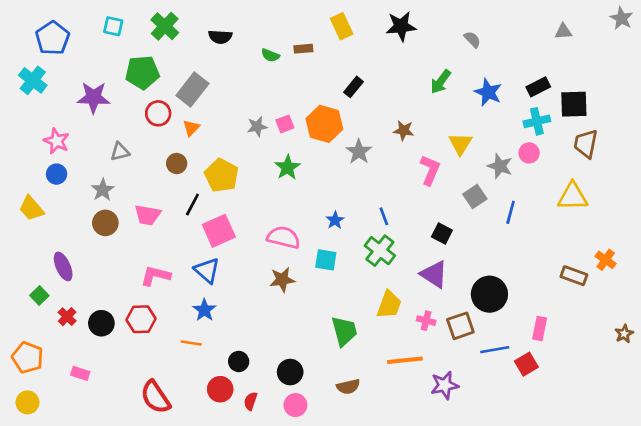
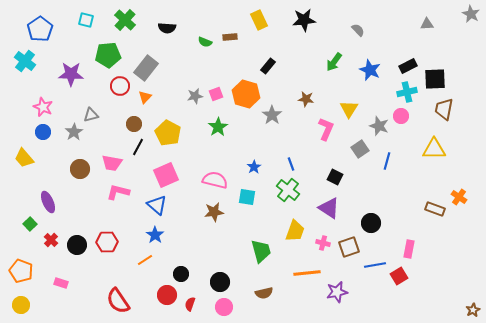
gray star: (103, 190) -> (74, 132), moved
black line: (192, 204) -> (138, 147), moved
pink L-shape: (156, 276) -> (118, 192), moved
black circle: (489, 294) -> (371, 223), size x0.7
brown star: (624, 334) -> (473, 310), moved
orange line: (191, 343) -> (145, 260), turned -42

